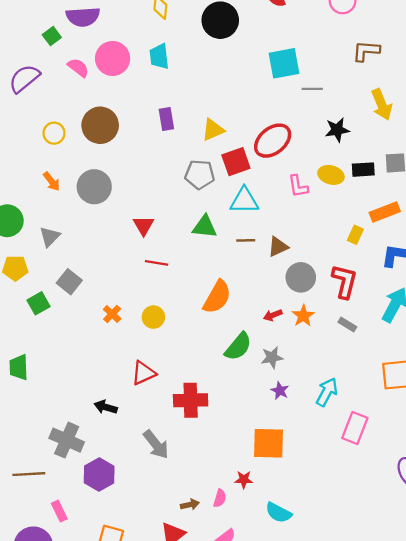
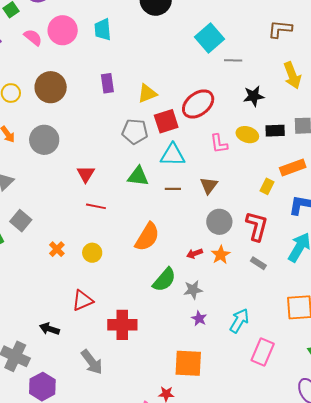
cyan square: (284, 63) -> (210, 38), turned -32
brown triangle: (278, 247) -> (209, 185), moved, turned -30

